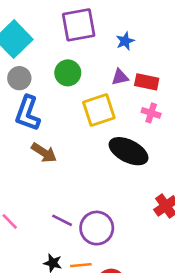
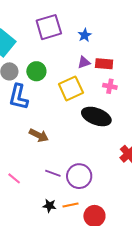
green circle: (68, 73) -> (36, 71), moved
brown arrow: (44, 153) -> (39, 135), moved

